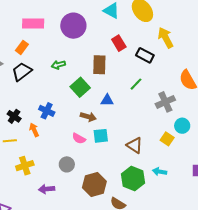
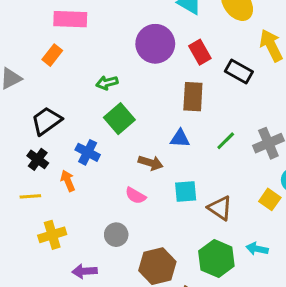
purple circle: (73, 26) -> (155, 44), moved
brown rectangle: (99, 65) -> (193, 97), moved
black trapezoid: (22, 72) -> (46, 121), moved
green line: (136, 84) -> (226, 141), moved
green square: (80, 87) -> (119, 119), moved
cyan square: (101, 136) -> (186, 192), moved

